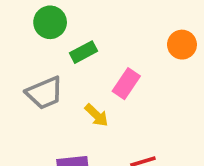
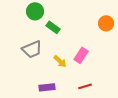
green rectangle: (84, 52) -> (53, 27), turned 64
pink rectangle: (126, 84) -> (81, 55), moved

